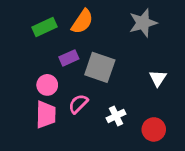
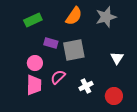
orange semicircle: (82, 22) -> (74, 16), moved
purple rectangle: (69, 58) -> (51, 43), turned 40
gray square: (100, 67) -> (74, 50), turned -30

